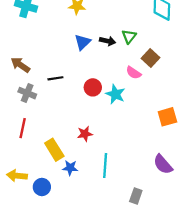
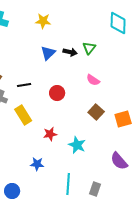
brown square: (150, 58) -> (96, 112), moved
cyan star: (115, 94) -> (77, 145), moved
yellow rectangle: (54, 150) -> (23, 115), moved
cyan line: (105, 165) -> (68, 184), moved
blue circle: (42, 187) -> (12, 191), moved

